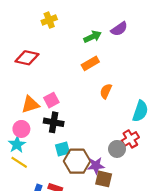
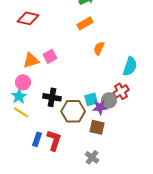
black cross: (54, 122) -> (52, 97), moved
cyan square: (63, 149) -> (91, 99), moved
purple star: (96, 166) -> (100, 107), moved

